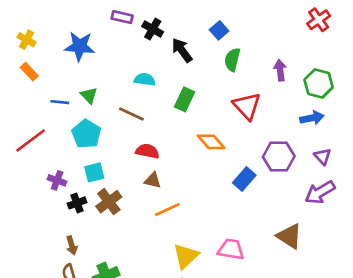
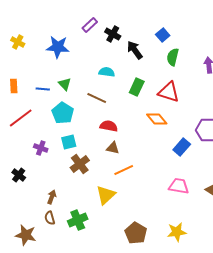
purple rectangle: (122, 17) -> (90, 25), turned -56
orange rectangle: (29, 72) -> (14, 86), moved, turned 40
red triangle: (247, 106) -> (169, 92), moved, turned -30
black cross: (77, 203) -> (19, 175), moved, turned -32
brown arrow: (72, 245) -> (52, 197), turned -144
pink trapezoid: (231, 249) -> (179, 186), moved
yellow triangle: (186, 256) -> (106, 195), moved

